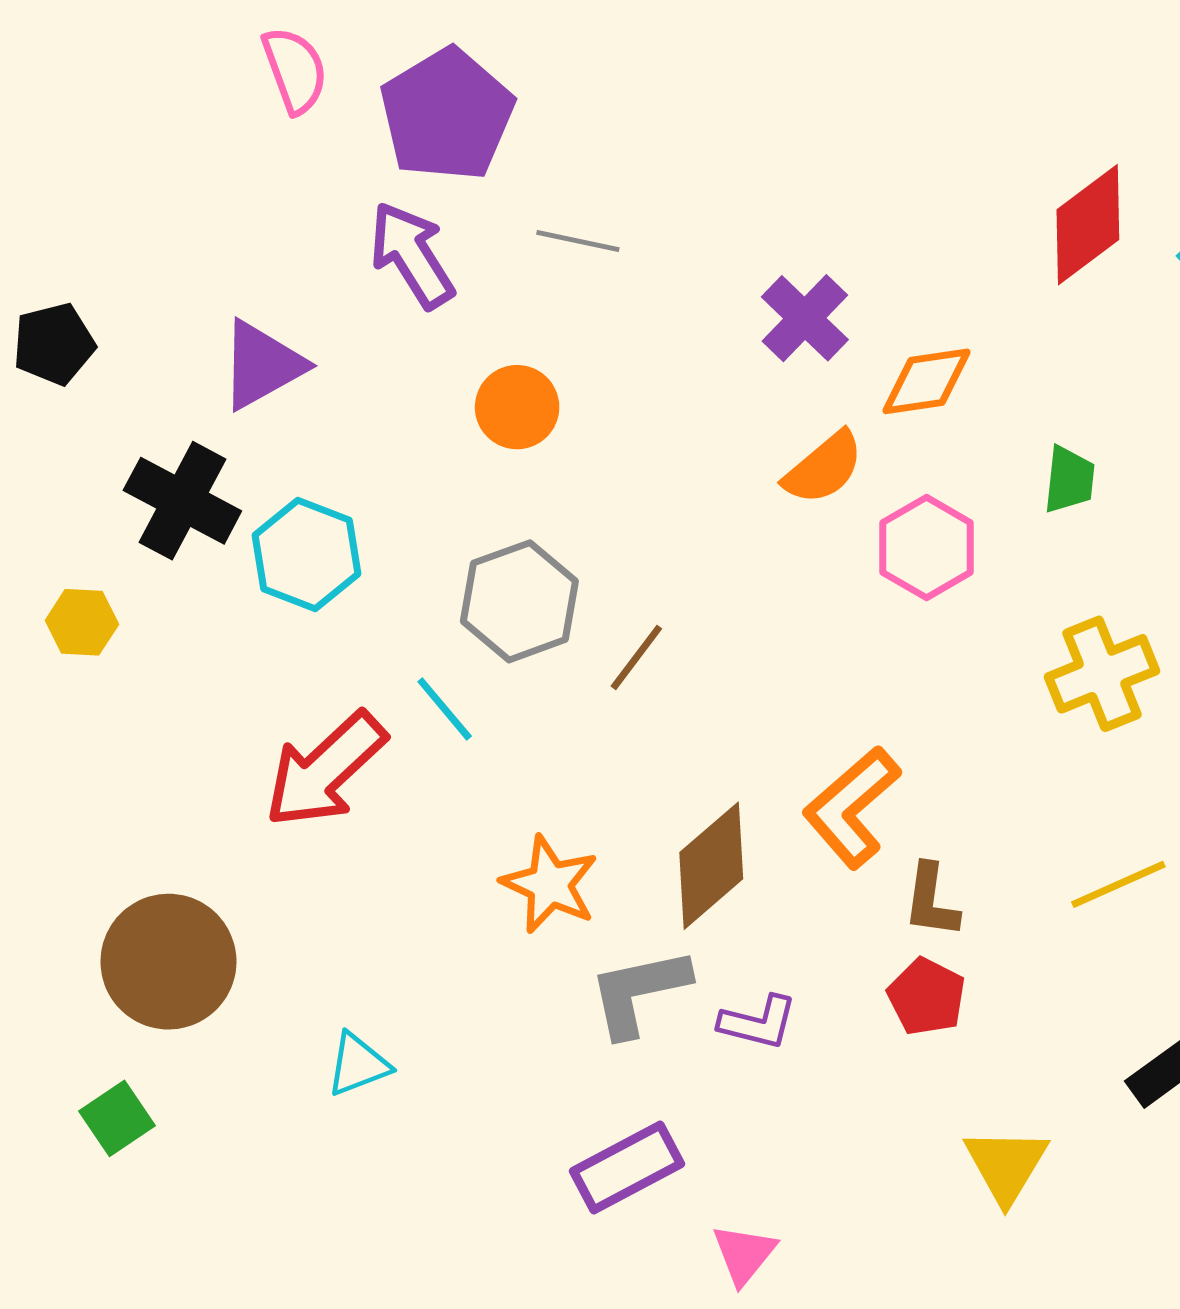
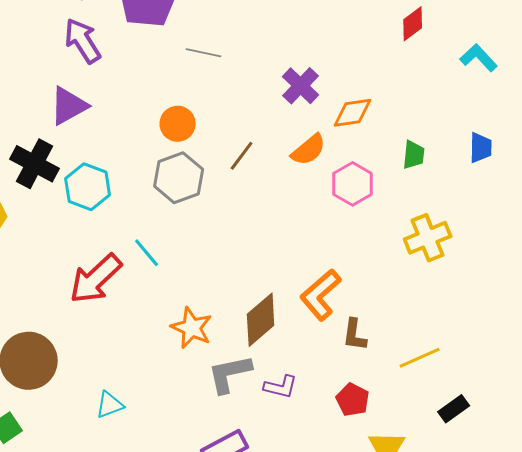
red diamond: (1088, 225) -> (413, 24), moved, size x0.7
purple arrow: (412, 255) -> (83, 41), moved
gray hexagon: (519, 601) -> (179, 178), moved
brown line: (636, 657) -> (242, 156), moved
yellow line: (1118, 884) -> (420, 358), moved
red pentagon: (927, 997) -> (353, 400), moved

